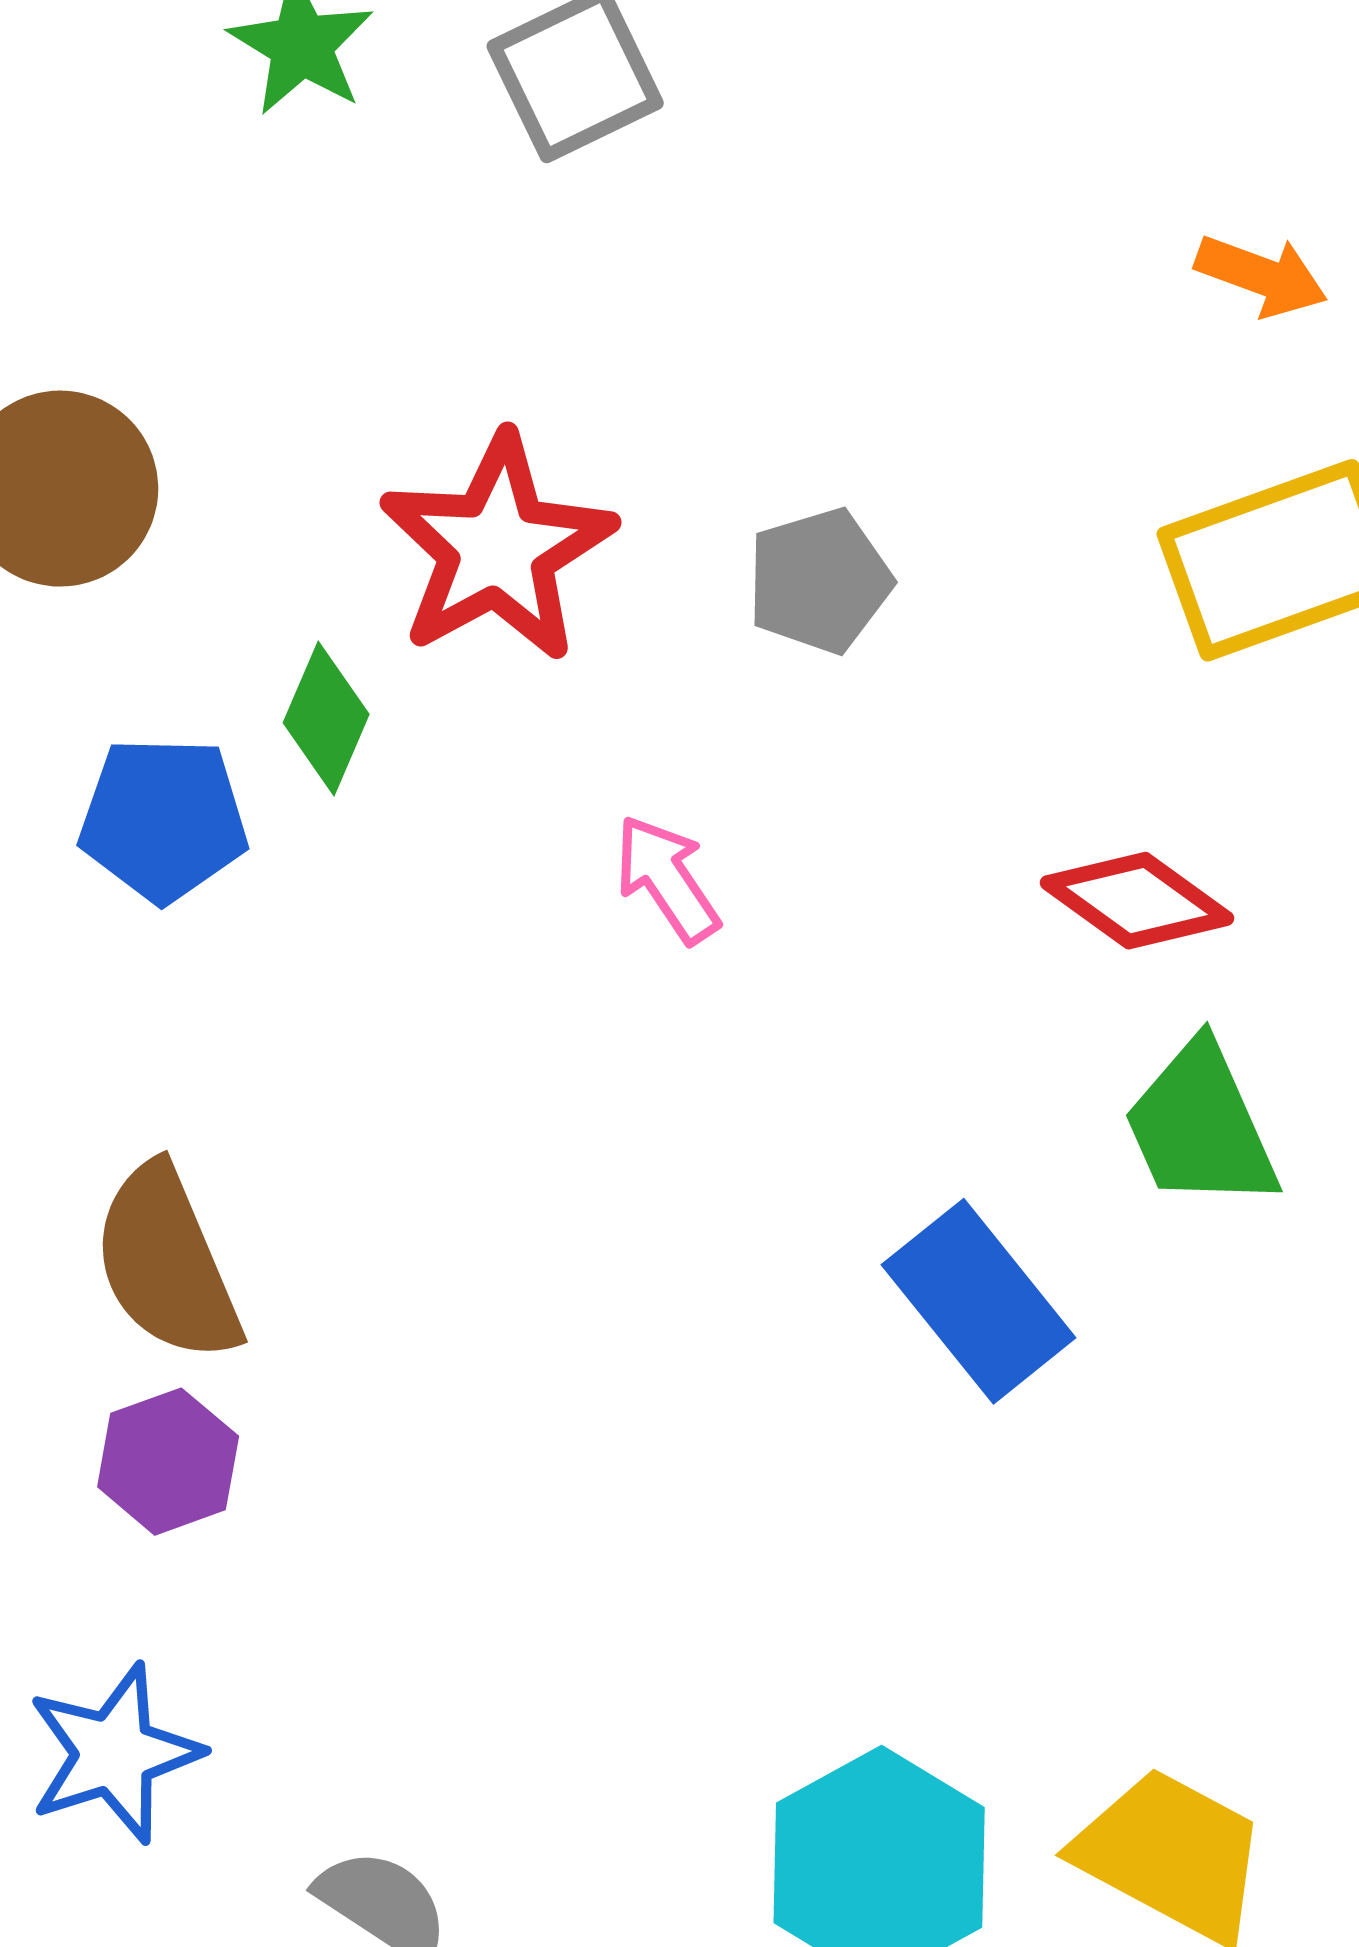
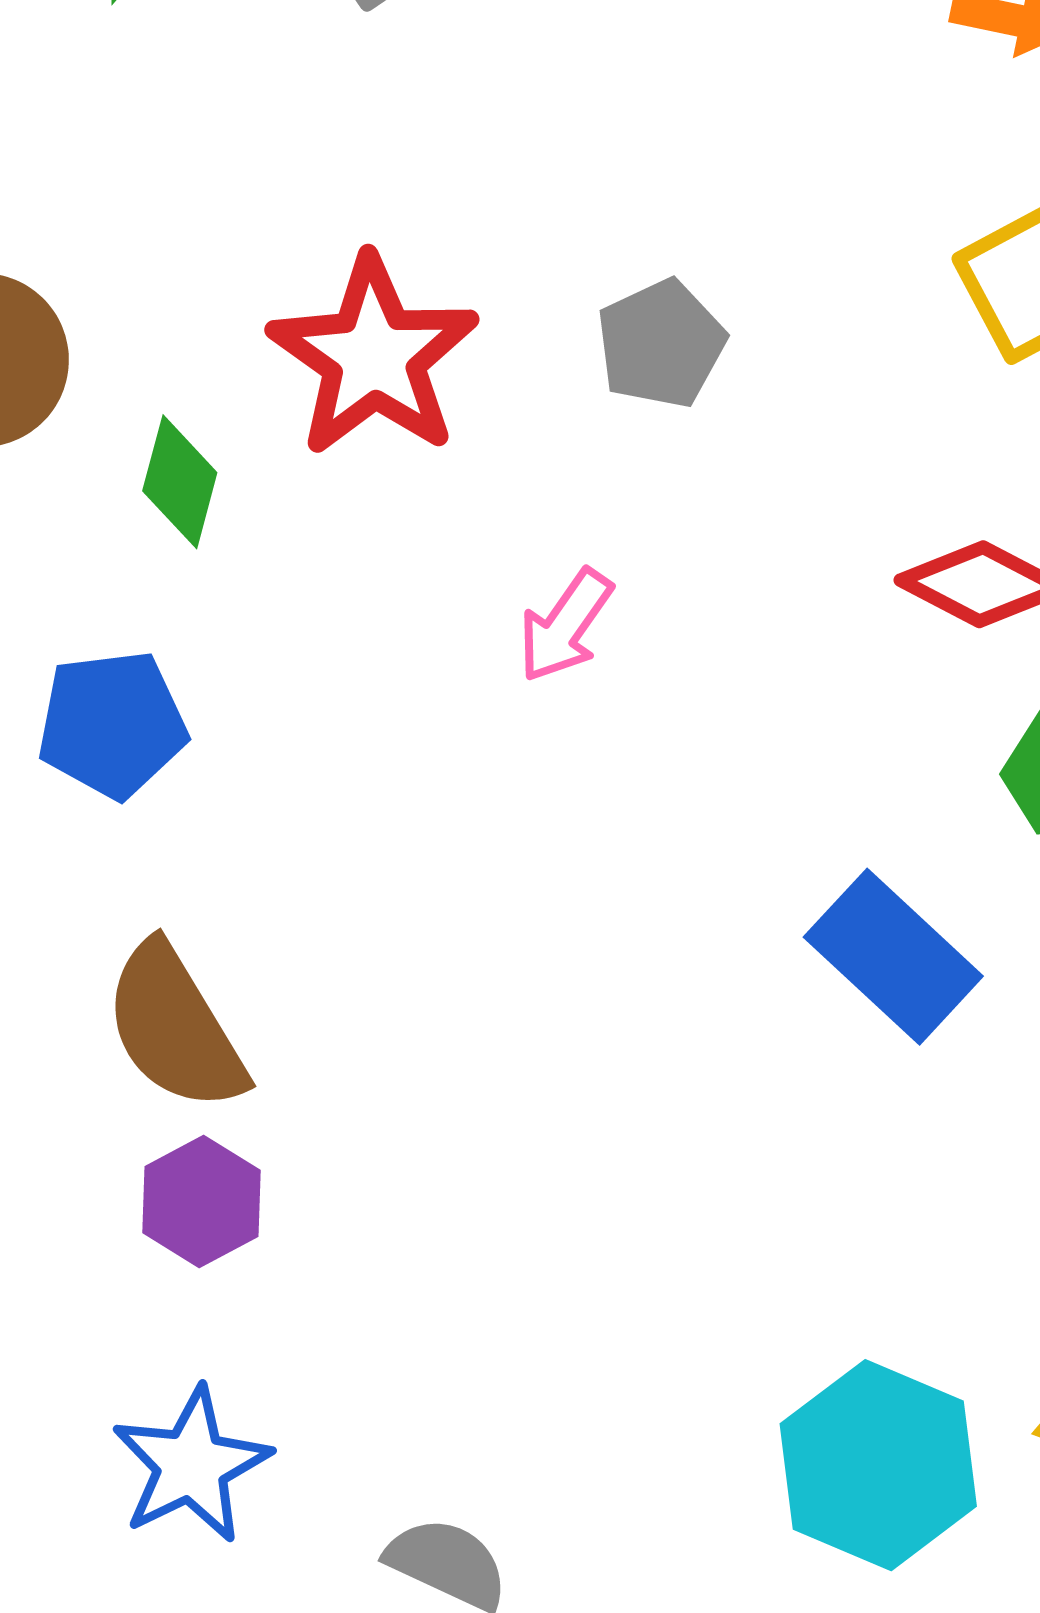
green diamond: (326, 718) -> (180, 482), moved
blue pentagon: (163, 819) -> (112, 724), moved
pink arrow: (667, 879) -> (565, 626), turned -103

